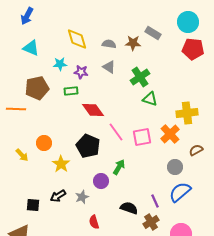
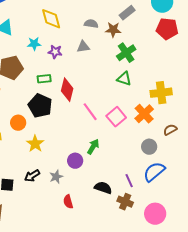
gray rectangle: (153, 33) -> (127, 13), turned -70
brown star: (133, 43) -> (113, 30), moved
gray semicircle: (109, 44) -> (91, 24), moved
gray triangle: (109, 67) -> (83, 47), turned -40
green cross: (140, 77) -> (126, 53), moved
green rectangle: (71, 91) -> (44, 79), moved
red diamond: (93, 110) -> (67, 90), turned 50
pink square: (142, 137) -> (116, 117), turned -30
black pentagon: (88, 146) -> (40, 106), moved
brown cross: (151, 222) -> (125, 202), turned -35

